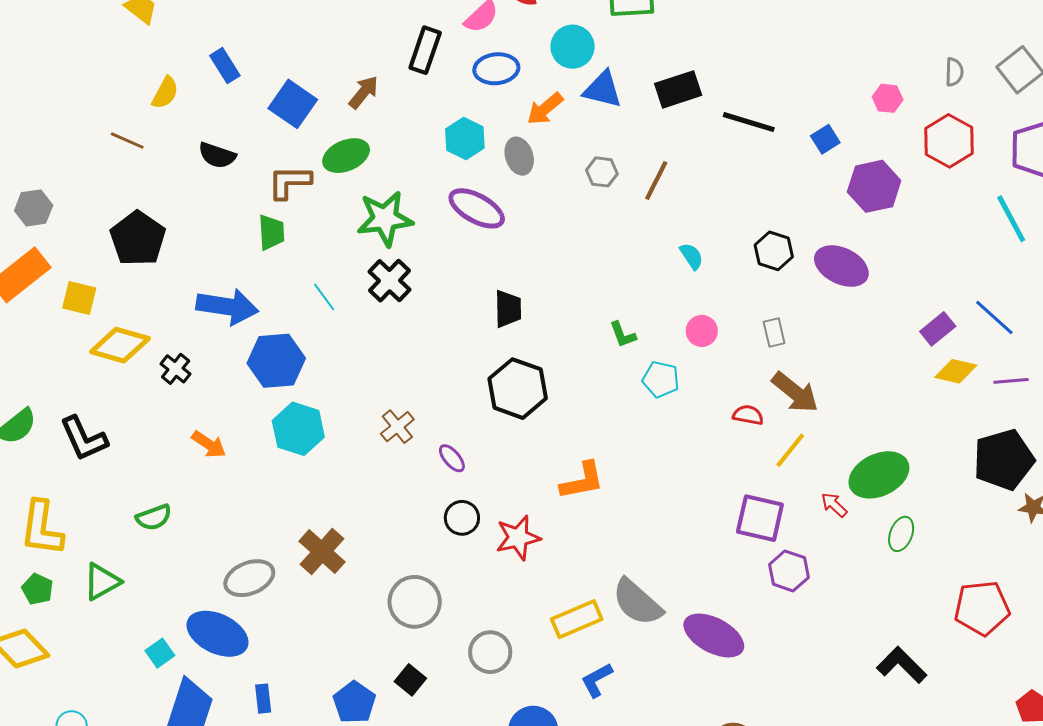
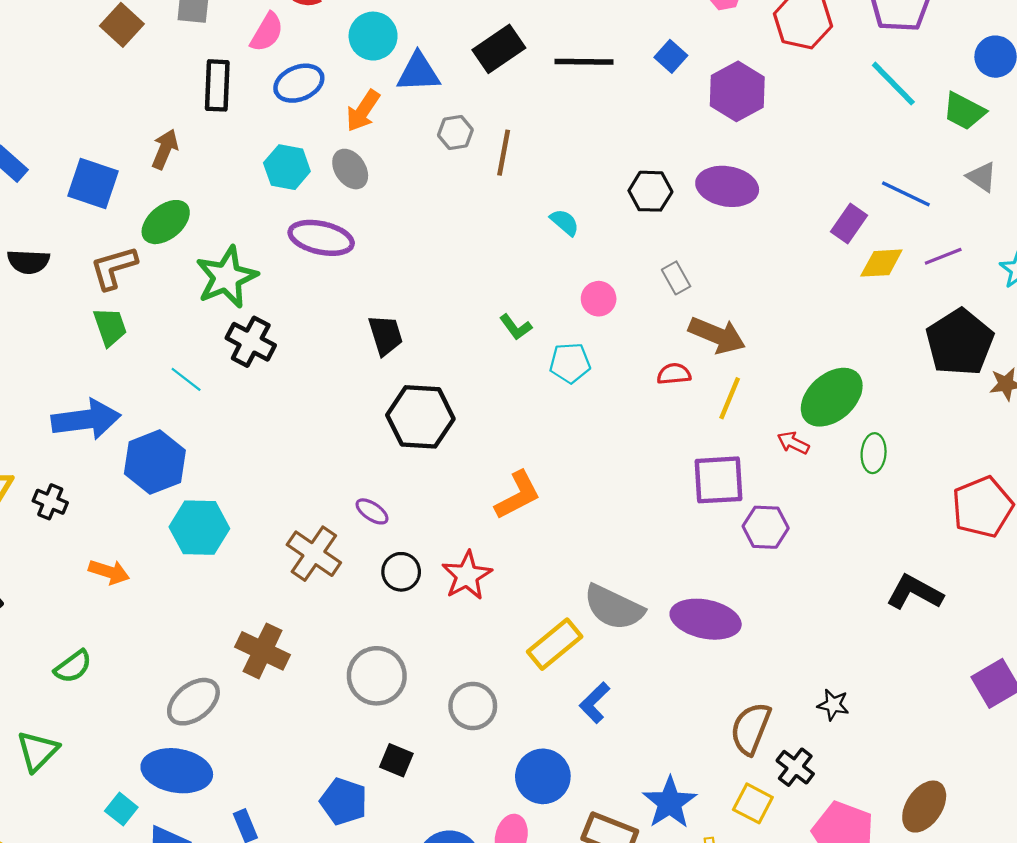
gray hexagon: (602, 172) -> (455, 133), moved
brown cross: (397, 427) -> (314, 554), moved, size x1.4

